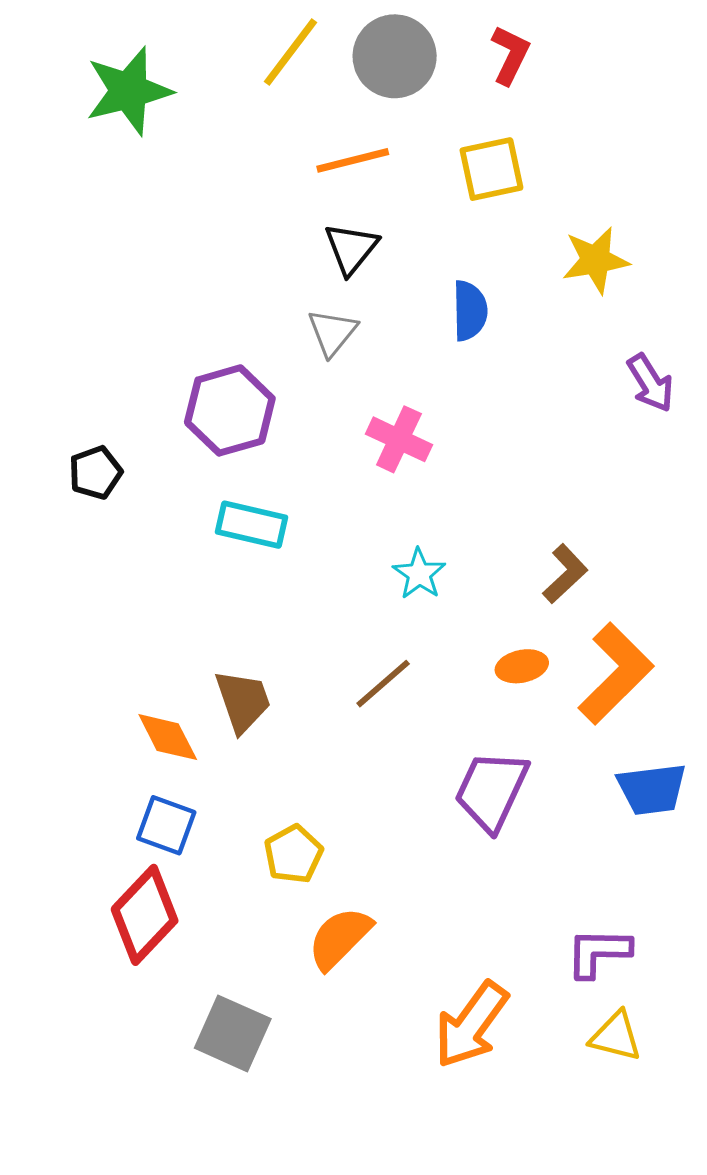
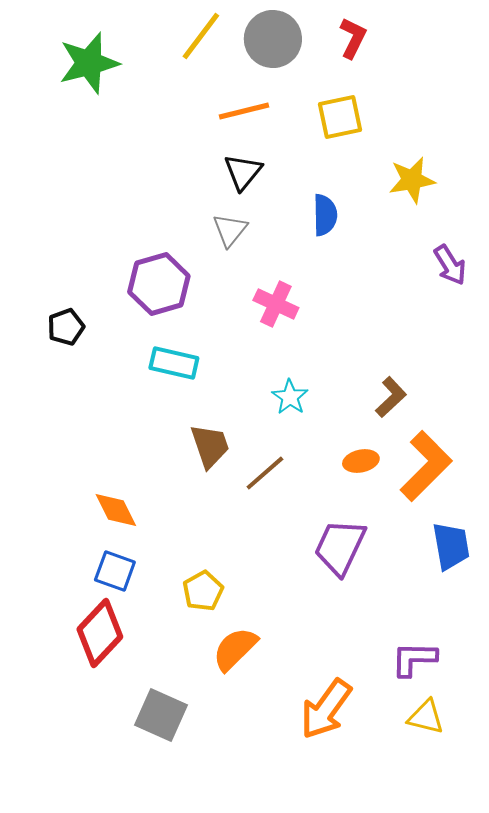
brown trapezoid: (243, 701) -> (210, 446), moved
blue trapezoid: (652, 789) -> (451, 546), turned -93

